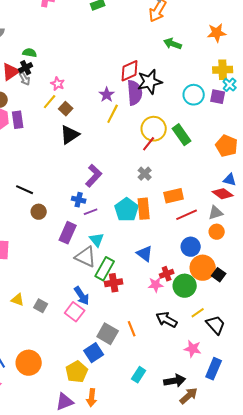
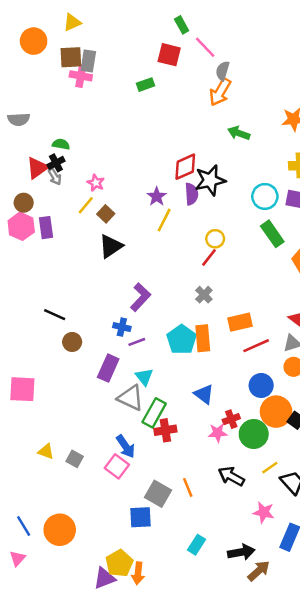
purple semicircle: (135, 93) -> (191, 194), size x0.7
yellow circle: (154, 129) -> (215, 239), size x0.6
green rectangle: (182, 135) -> (272, 234), moved
blue square: (94, 353) -> (141, 517), turned 30
yellow pentagon: (77, 372) -> (119, 563), moved

